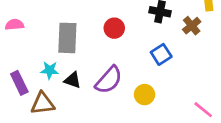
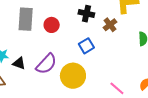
gray rectangle: (67, 38) -> (26, 19), moved
yellow circle: (145, 95) -> (73, 76), size x1.6

